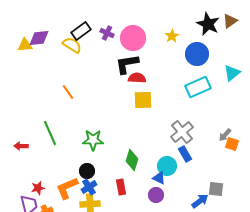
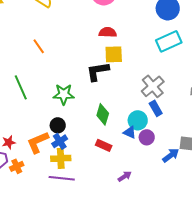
black L-shape: (127, 64) -> (98, 71), moved
red rectangle: (121, 187) -> (104, 145), moved, turned -56
purple circle: (156, 195) -> (147, 137), moved

